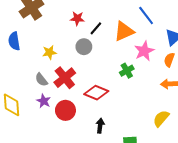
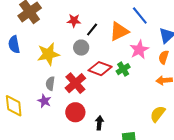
yellow star: (49, 52) -> (48, 54), size x1.6
red cross: (65, 78) -> (75, 83), moved
gray semicircle: (41, 80) -> (50, 83), moved, turned 48
red diamond: (96, 93) -> (100, 69), moved
red circle: (65, 110) -> (75, 112), moved

